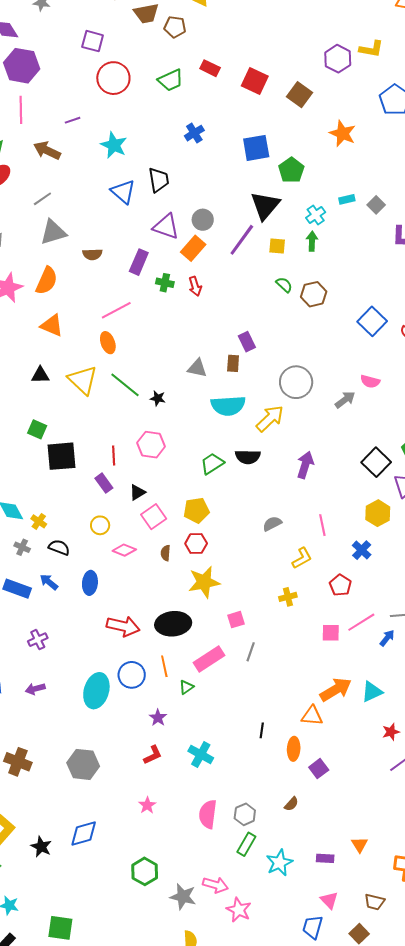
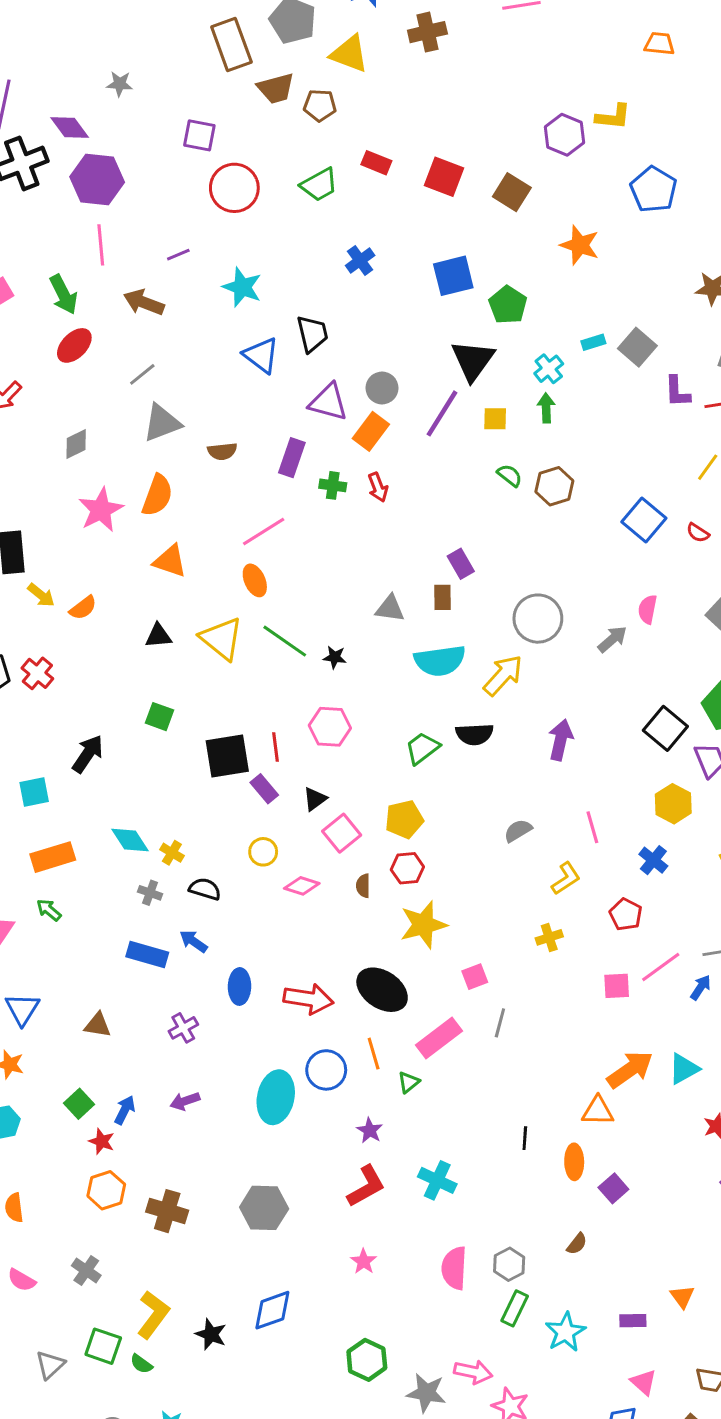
gray square: (376, 205) -> (637, 347), size x1.4
pink semicircle: (370, 381) -> (648, 609), turned 90
black square: (62, 456) -> (227, 756), moved
blue ellipse: (90, 583) -> (239, 986), moved
black ellipse: (173, 624) -> (382, 990), turned 44
red L-shape: (153, 755) -> (366, 1186), size x1.4

